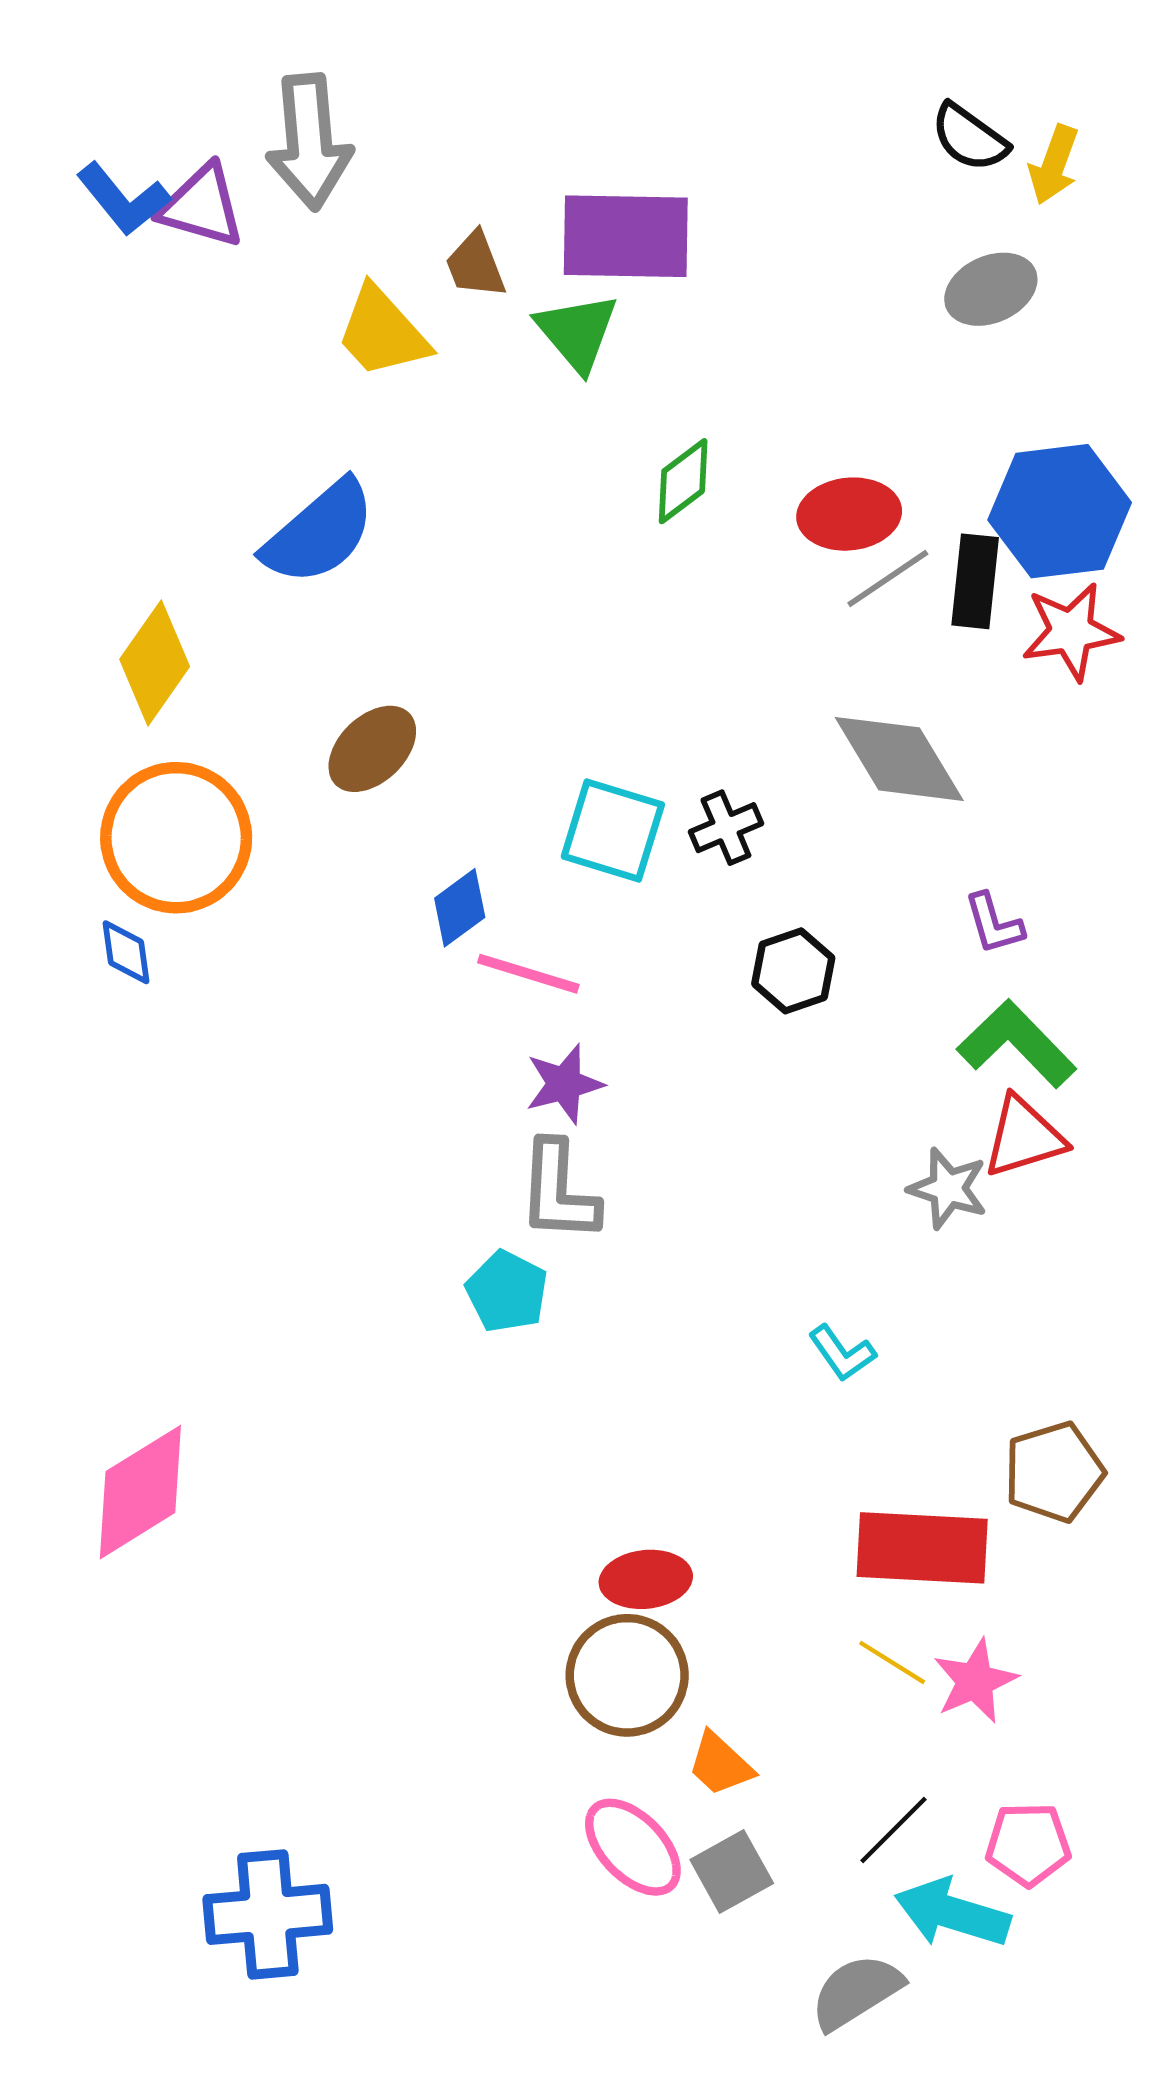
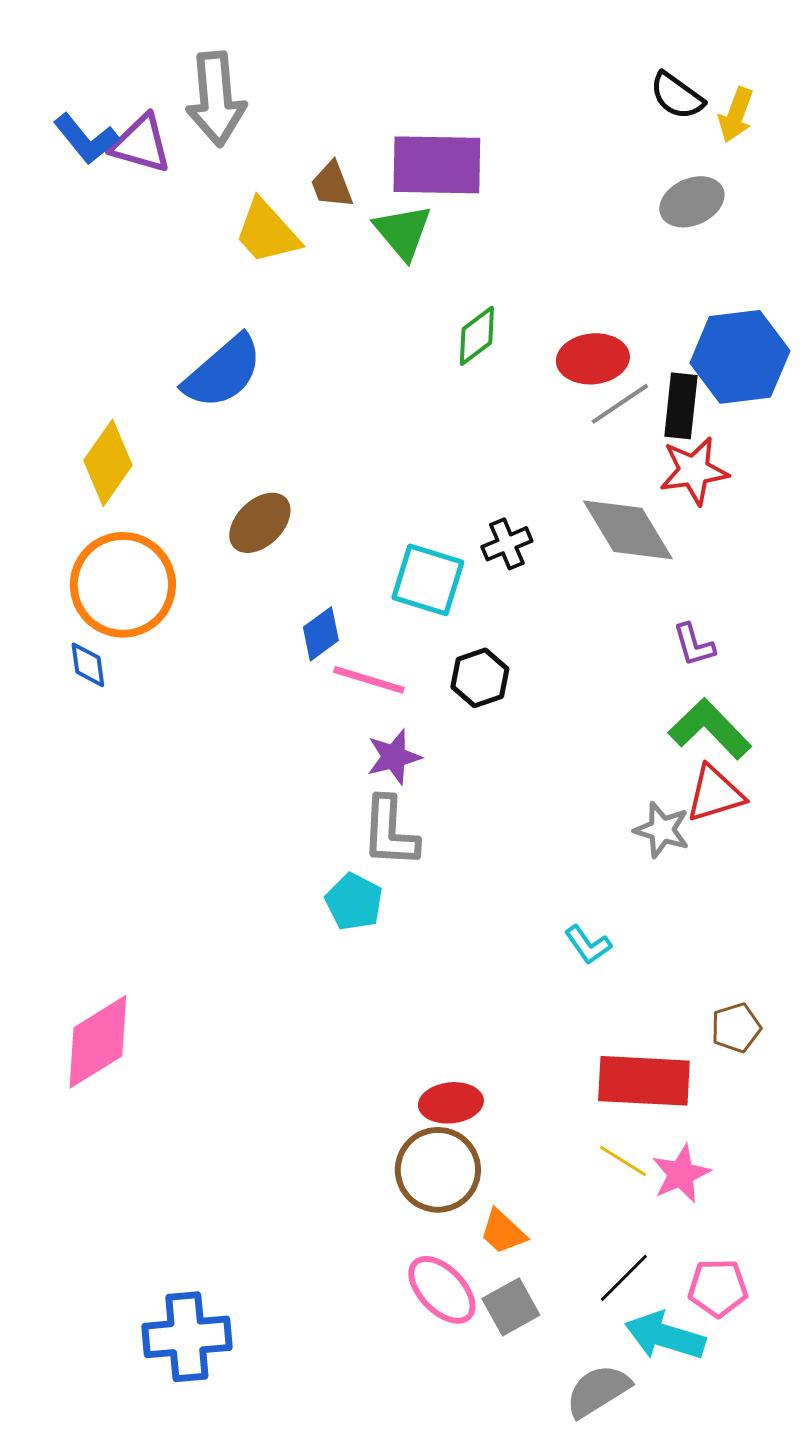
red star: (1071, 631) -> (694, 471), moved
black cross: (726, 828) -> (507, 544), moved
black hexagon: (793, 971) -> (480, 678), moved
brown pentagon: (1054, 1472) -> (736, 1028), size x0.7

